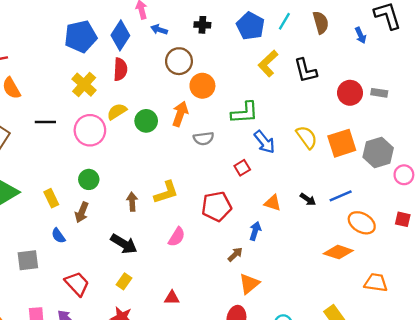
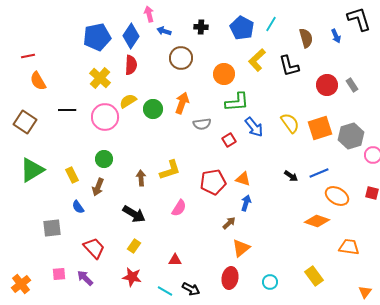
brown semicircle: (321, 22) -> (306, 38), moved
orange circle: (202, 86) -> (224, 74), moved
gray rectangle: (379, 93) -> (352, 85), turned 48
red square: (242, 168) -> (229, 140), moved
orange triangle: (273, 203) -> (243, 179), moved

